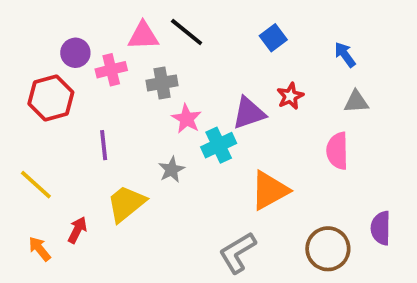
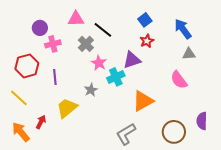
black line: (187, 32) -> (103, 30), moved
blue arrow: (345, 55) -> (183, 29), size x1.5
pink cross: (111, 70) -> (53, 44), moved
gray cross: (162, 83) -> (86, 44), turned -35
red star: (290, 96) -> (147, 41), moved
red hexagon: (51, 98) -> (27, 66), moved
pink semicircle: (337, 151) -> (179, 80), turned -36
orange arrow: (40, 249) -> (21, 132), size x1.5

